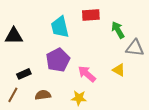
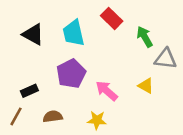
red rectangle: (91, 15) -> (112, 18), turned 48
black triangle: (14, 36) -> (33, 34), moved, turned 30

